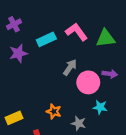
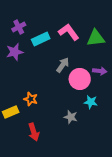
purple cross: (14, 24) -> (19, 27), moved
orange star: (54, 111) -> (31, 99), moved

